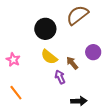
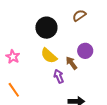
brown semicircle: (77, 15) -> (79, 15), size x0.6
purple circle: (93, 52) -> (85, 51), moved

